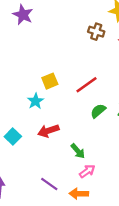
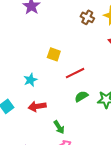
brown cross: (96, 32) -> (87, 17), moved
yellow square: (50, 81) -> (54, 54), moved, turned 32

